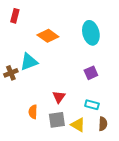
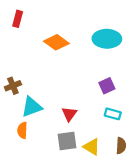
cyan ellipse: (91, 33) -> (107, 39), turned -75
cyan triangle: (29, 62) -> (32, 107), moved
cyan rectangle: (92, 105) -> (113, 114), moved
orange semicircle: (33, 112) -> (22, 130), moved

